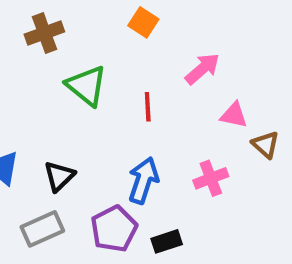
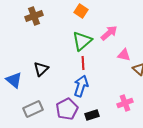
green triangle: (87, 86) -> (82, 41), moved, turned 40
red line: (148, 107) -> (83, 63), moved
black triangle: (59, 176) -> (41, 69), moved
pink cross: (211, 178) -> (125, 103), moved

